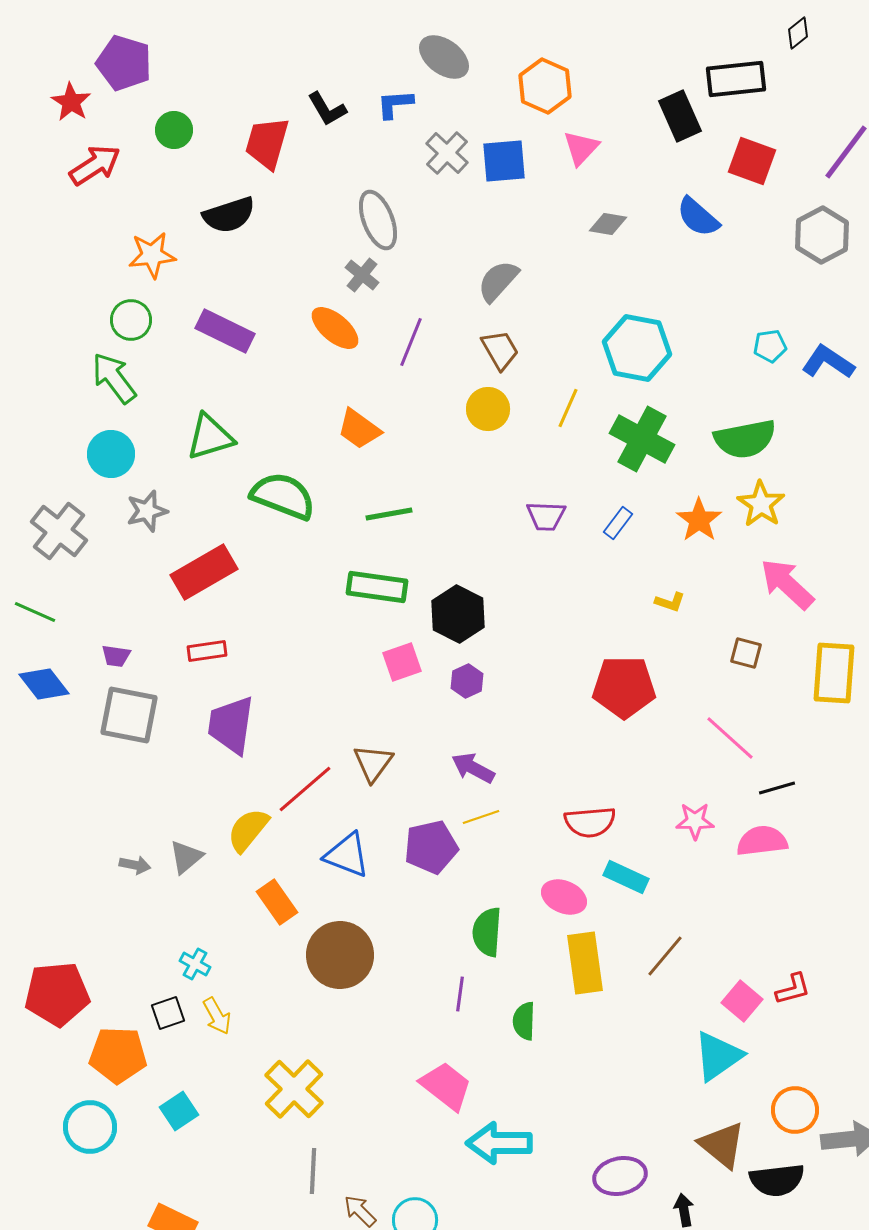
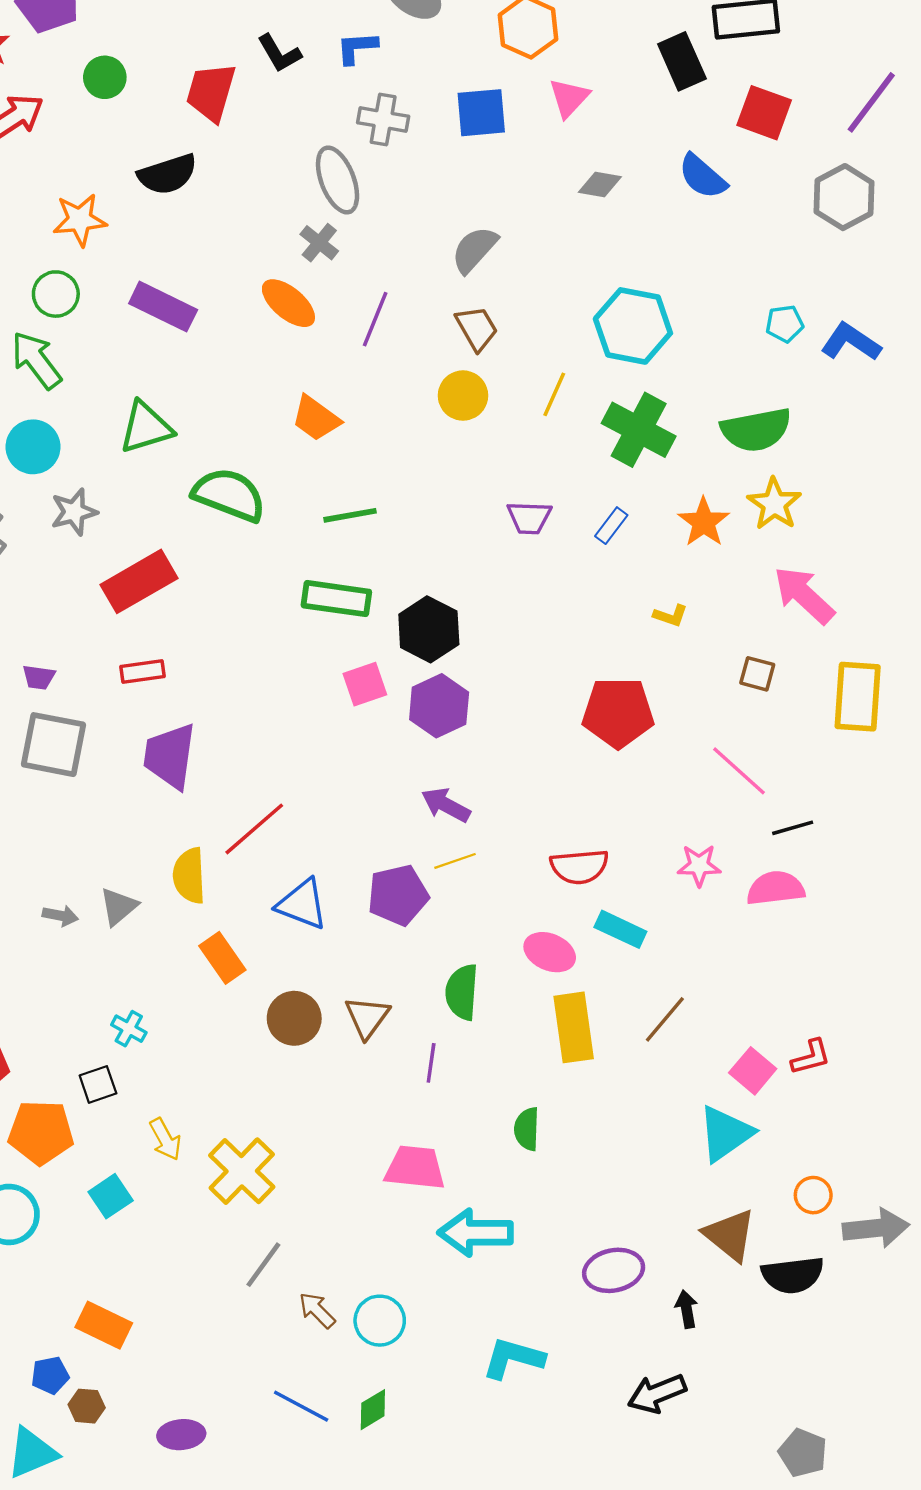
gray cross: (447, 153) -> (383, 120), moved, turned -33
purple hexagon: (467, 681) -> (439, 706), size x1.6
brown triangle: (373, 763) -> (367, 1017), moved
yellow semicircle: (248, 830) -> (189, 876), turned -42
brown circle: (340, 955) -> (294, 1018), size x0.7
yellow arrow: (217, 1016) -> (165, 1139), moved
green semicircle: (524, 1021) -> (527, 1129), moved
pink trapezoid: (446, 1086) -> (415, 1168), turned -32
orange circle: (795, 1110) -> (813, 1195), size x0.7
gray line: (313, 1171) -> (263, 1265), turned 33

